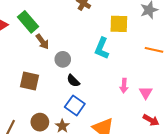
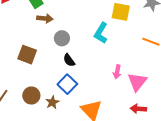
brown arrow: (42, 42) -> (45, 18), turned -56
pink triangle: (146, 93) -> (137, 82), size x1.5
red arrow: (151, 120) -> (138, 109), turned 147

